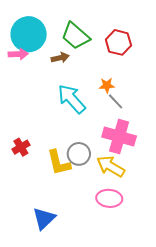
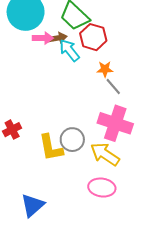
red hexagon: (118, 42) -> (93, 37), moved
pink arrow: (18, 54) -> (43, 38), moved
cyan arrow: (72, 99) -> (69, 50), moved, size x0.7

